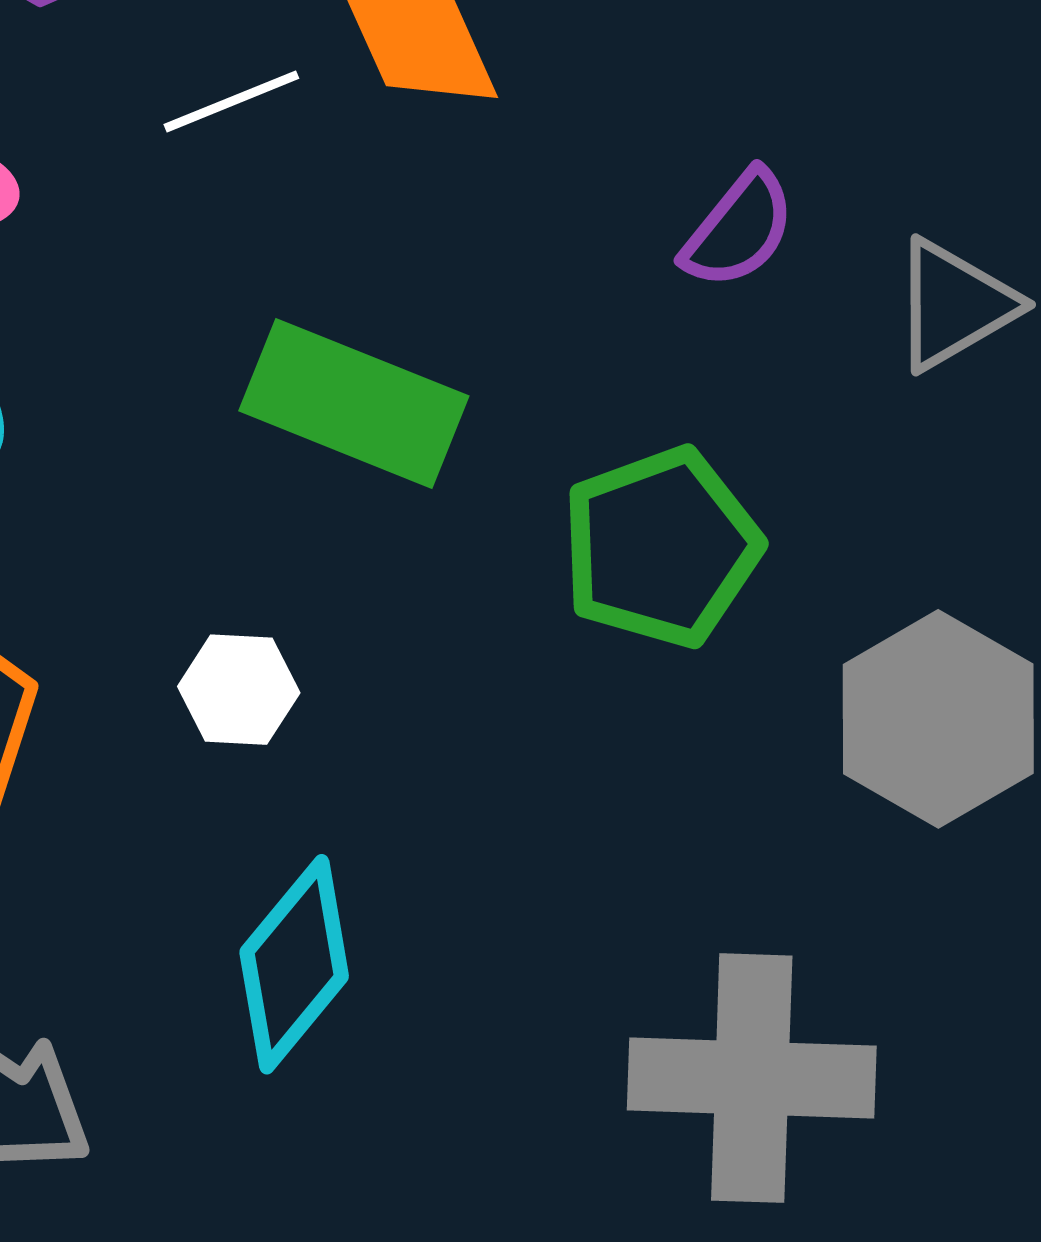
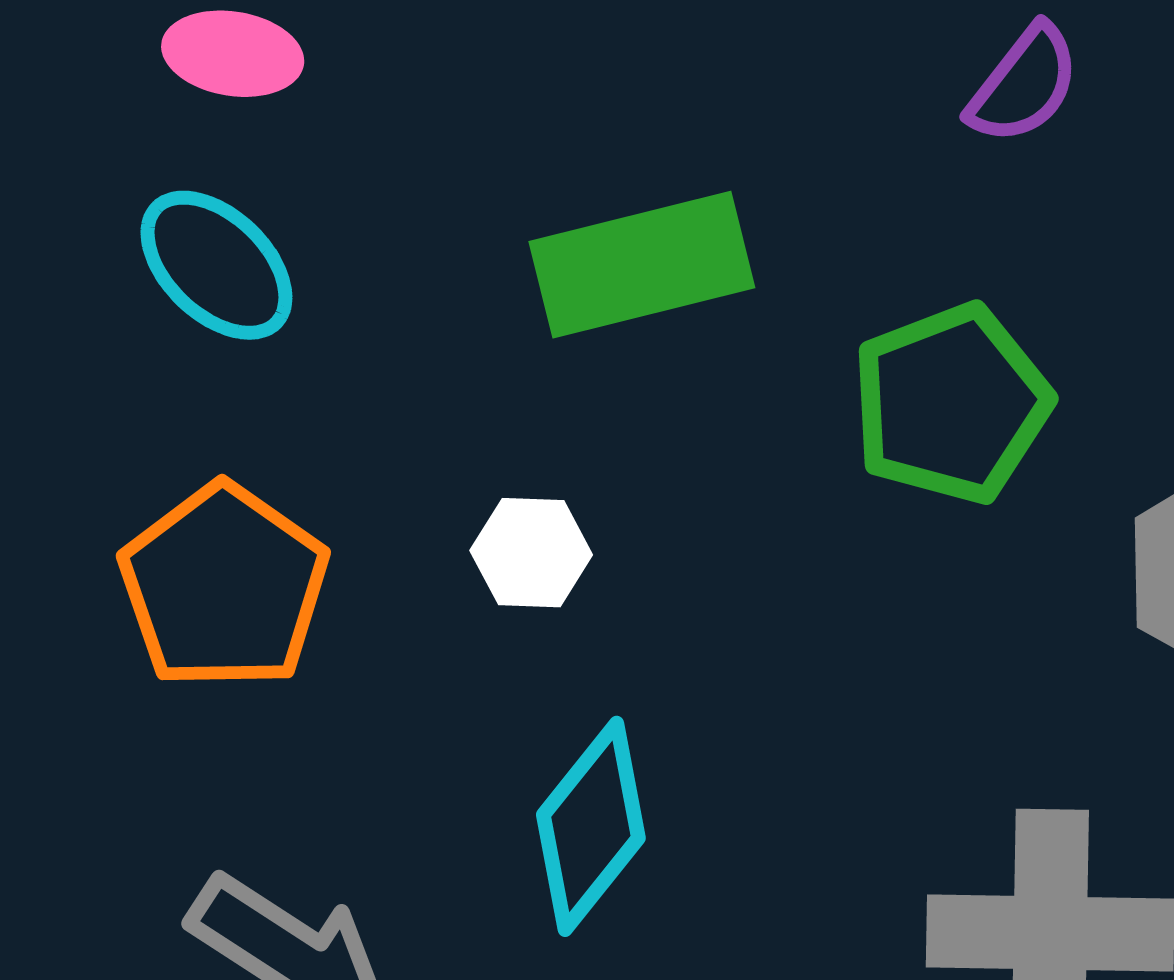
green rectangle: (354, 403) -> (642, 265), turned -35

